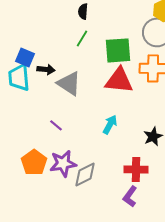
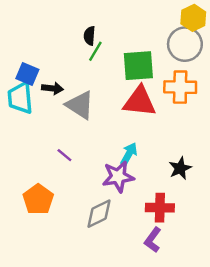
black semicircle: (83, 11) -> (89, 36), moved
purple star: (63, 163) -> (118, 177), moved

